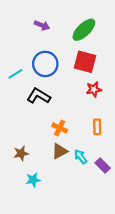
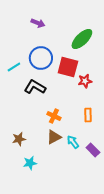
green ellipse: (84, 30) -> (82, 39), moved
red square: (85, 62) -> (68, 67), moved

